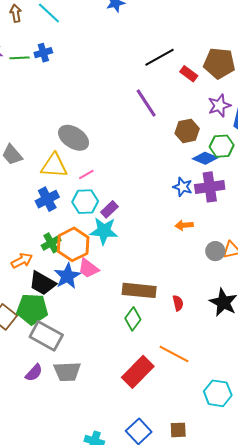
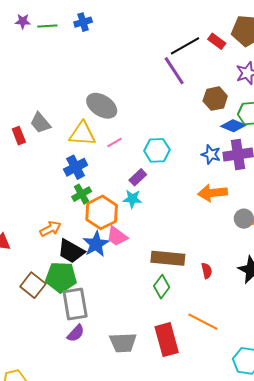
blue cross: (43, 53) -> (83, 22), moved
black line: (160, 57) -> (185, 46), moved
cyan hexagon: (85, 202) -> (157, 150), moved
orange arrow: (184, 225) -> (213, 193), size x1.6
cyan star: (104, 231) -> (132, 199), size x0.7
green cross: (51, 243) -> (82, 194), moved
gray rectangle: (46, 336) -> (75, 304), turned 52
gray trapezoid: (67, 372) -> (123, 343), moved
red rectangle: (138, 372) -> (167, 340), turned -60
purple semicircle: (34, 373) -> (76, 333), moved

